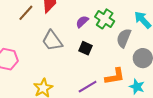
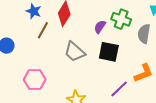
black square: (86, 48) -> (109, 52), size x1.5

